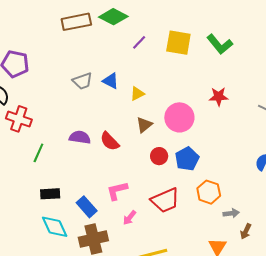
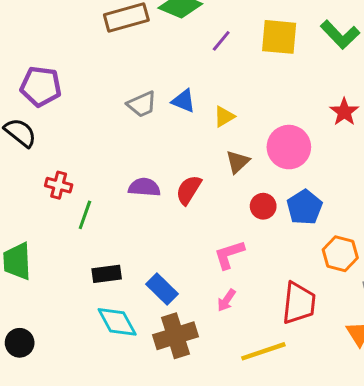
red star: (219, 97) -> (344, 112), turned -30
red cross: (19, 119) -> (59, 185), moved, size x0.7
red semicircle: (110, 141) -> (189, 190), turned 80
pink L-shape: (117, 191) -> (229, 255), moved
red trapezoid: (165, 200) -> (299, 303), moved, turned -56

